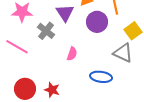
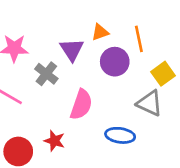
pink semicircle: (72, 54) -> (81, 105), size x1.6
red star: (52, 90) -> (54, 141), moved

